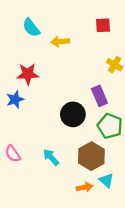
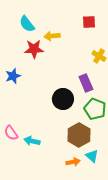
red star: (28, 74) -> (34, 49), moved
blue star: (15, 99) -> (13, 76), moved
cyan arrow: (51, 157) -> (32, 141), moved, turned -35

